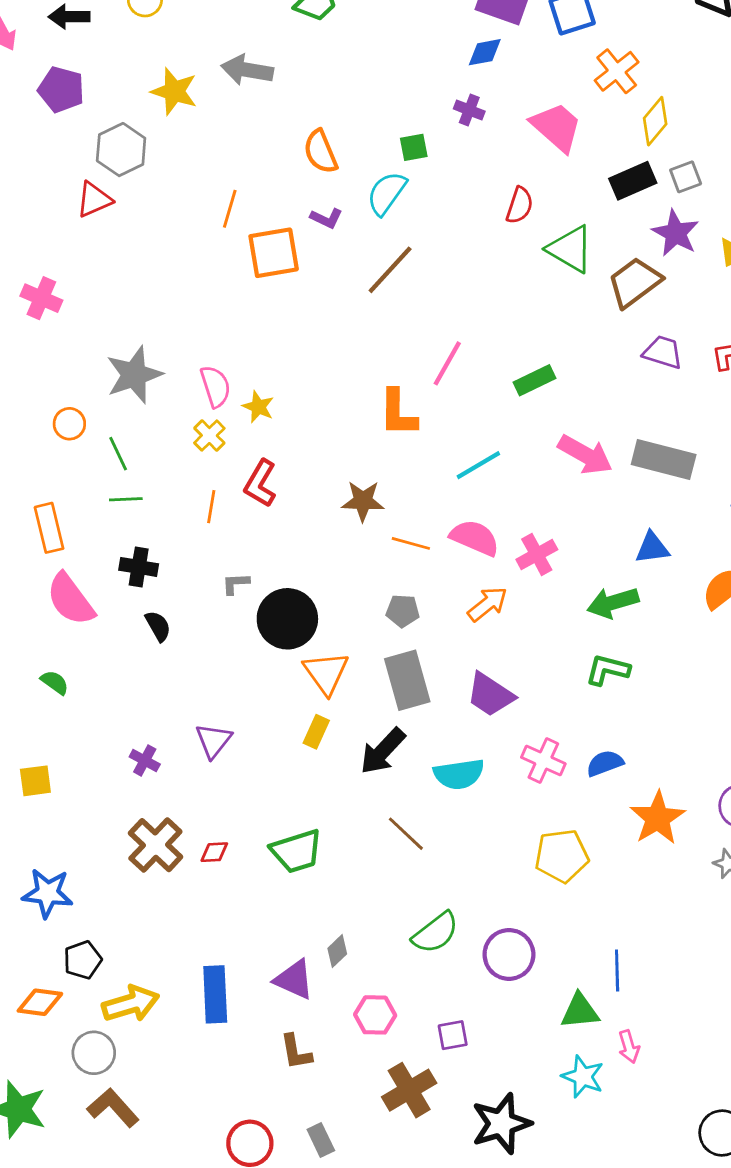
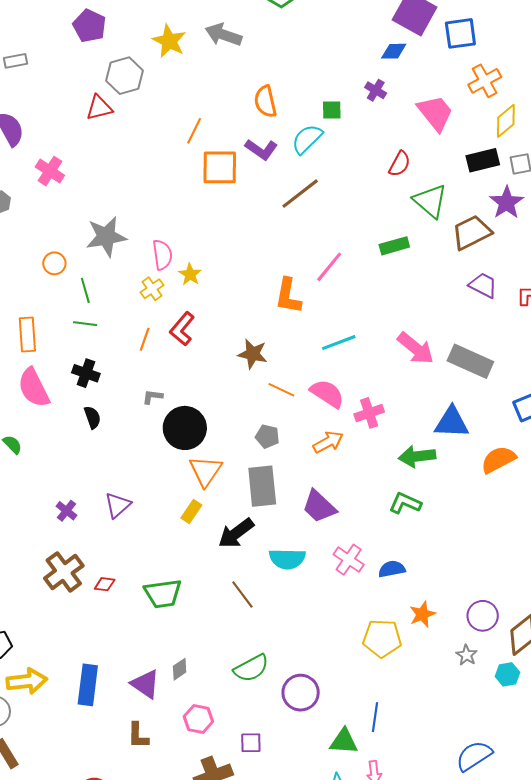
purple L-shape: (326, 218) -> (261, 149), size x1.4
green rectangle: (534, 380) -> (394, 246), moved
blue triangle: (652, 548) -> (452, 422), size x1.4
orange star: (658, 818) -> (422, 614), size x0.7
yellow pentagon: (562, 856) -> (382, 638), moved

